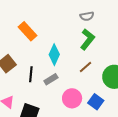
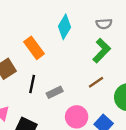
orange rectangle: (27, 31) -> (34, 48), moved
cyan diamond: (54, 55) -> (65, 27), moved

